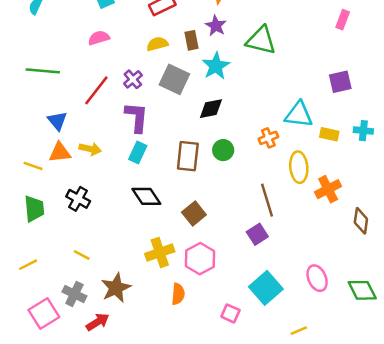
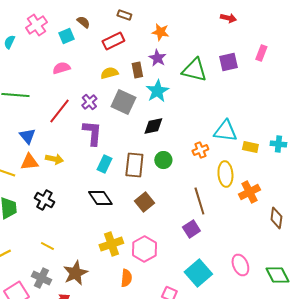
purple square: (340, 82) -> (228, 62), moved
cyan rectangle: (138, 153) -> (104, 164), moved
brown square: (194, 213) -> (144, 202), moved

